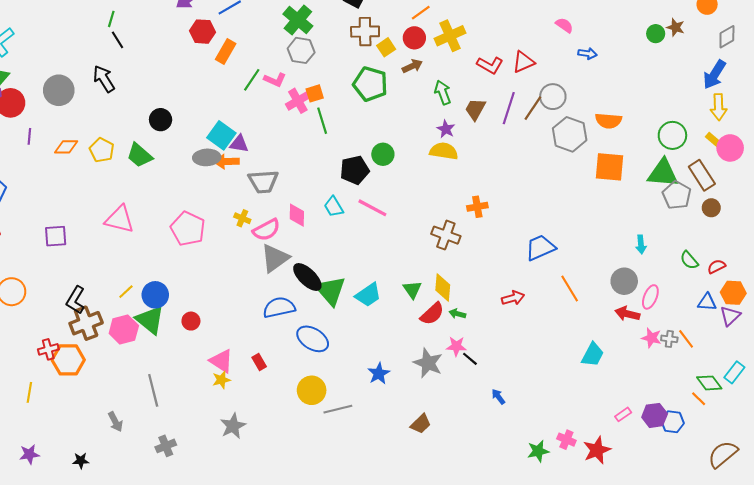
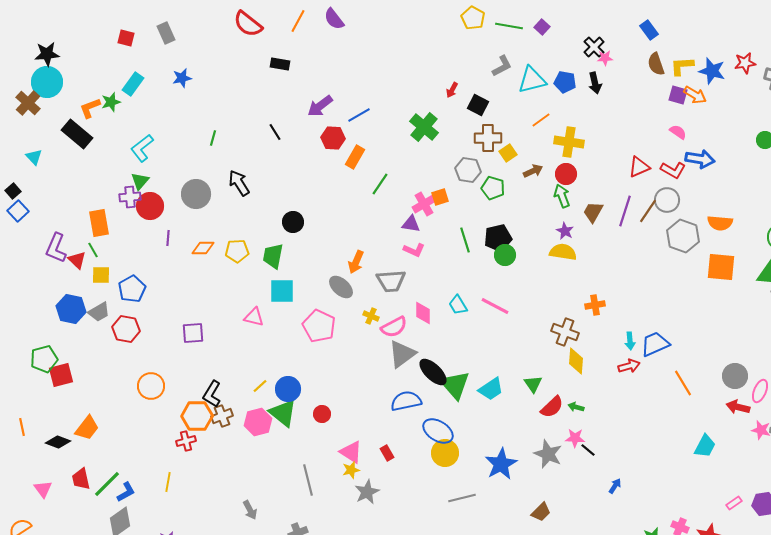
green line: (111, 19) -> (213, 138), moved
yellow cross: (450, 36) -> (569, 142), turned 32
red circle: (414, 38) -> (566, 174), moved
black line: (118, 40) -> (275, 132), moved
gray hexagon: (301, 50) -> (468, 170), moved
blue arrow: (587, 54) -> (700, 159), size x1.6
red L-shape: (490, 65) -> (673, 170), moved
pink L-shape: (275, 80) -> (414, 250), moved
green pentagon: (370, 84) -> (493, 188), size x0.7
green line: (322, 121) -> (465, 240), moved
cyan square: (221, 135) -> (282, 291), moved, turned -36
purple triangle: (239, 144) -> (411, 224), moved
yellow pentagon: (102, 150) -> (237, 251), turned -30
green trapezoid: (140, 155) -> (273, 256), turned 60
gray ellipse: (207, 157) -> (341, 287), moved, turned 45
orange arrow: (227, 162) -> (356, 262), turned -65
black pentagon: (355, 170) -> (498, 238), moved
pink triangle: (120, 219) -> (254, 317), size x0.7
cyan arrow: (641, 244) -> (630, 341), moved
yellow diamond: (443, 287) -> (576, 361), moved
red arrow: (513, 298) -> (629, 366), moved
brown cross: (86, 323) -> (222, 416), size x0.7
orange hexagon: (68, 360) -> (197, 416), moved
blue star: (379, 374) -> (501, 464), size x1.5
gray line: (153, 390) -> (308, 480), moved
yellow circle: (312, 390) -> (445, 453), moved
blue arrow: (498, 397) -> (615, 486), turned 70
gray star: (233, 426) -> (367, 492), moved

